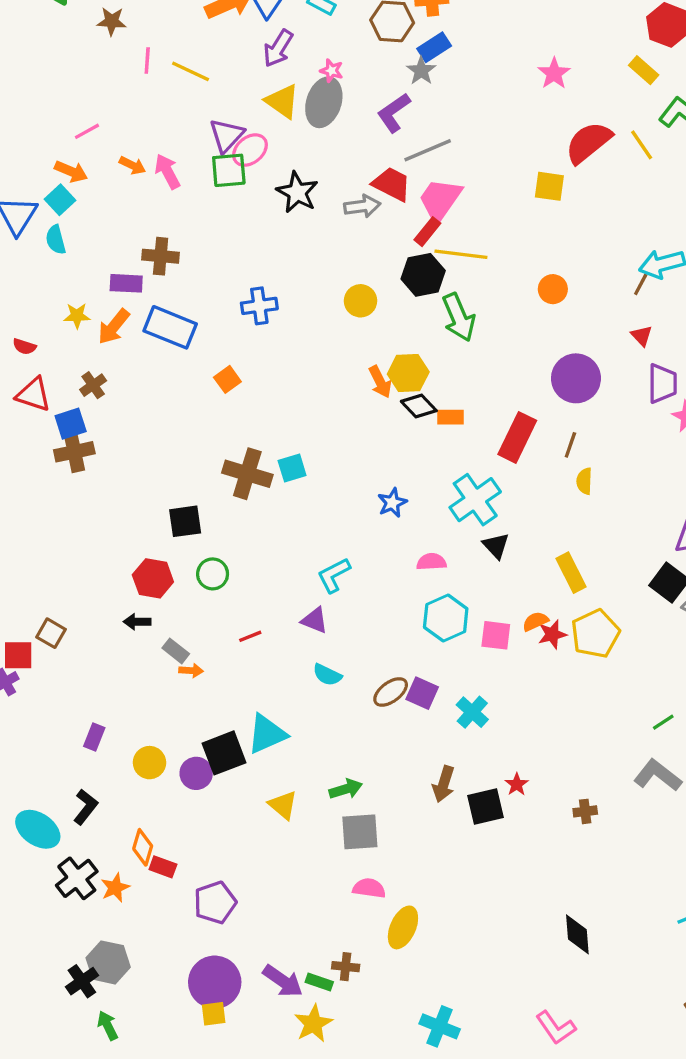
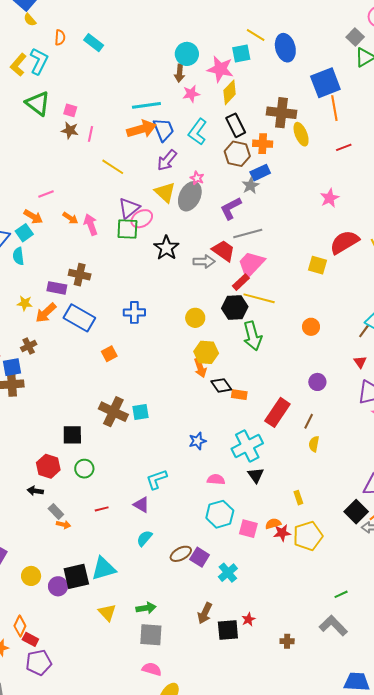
pink line: (147, 61) -> (91, 134), moved
yellow hexagon: (408, 373) -> (206, 352), moved
purple circle: (576, 378) -> (317, 382), size x0.6
yellow rectangle: (571, 573) -> (298, 498), size x0.6
cyan semicircle: (327, 675) -> (144, 538), turned 96
purple pentagon: (215, 903) -> (39, 663), moved

